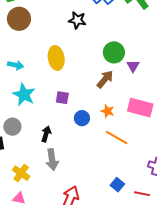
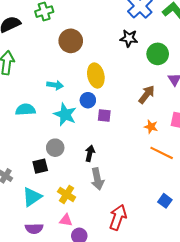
brown circle: (19, 19) -> (71, 41), moved
black star: (77, 20) -> (129, 38), moved
green circle: (114, 52) -> (158, 54), moved
blue circle: (82, 118) -> (88, 100), moved

